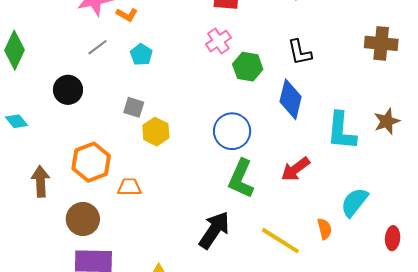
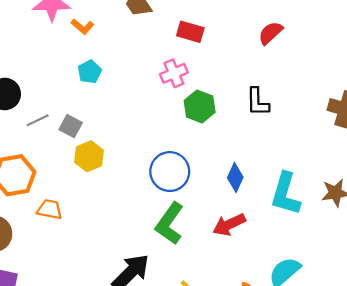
gray line: (98, 47) -> (38, 120), moved
blue diamond: (291, 99) -> (235, 178), moved, size x0.7

